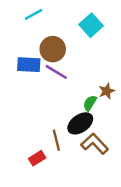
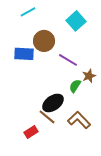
purple line: (56, 72) -> (68, 60), moved
black ellipse: (80, 123) -> (53, 103), moved
brown line: (56, 140) -> (47, 117), turned -36

